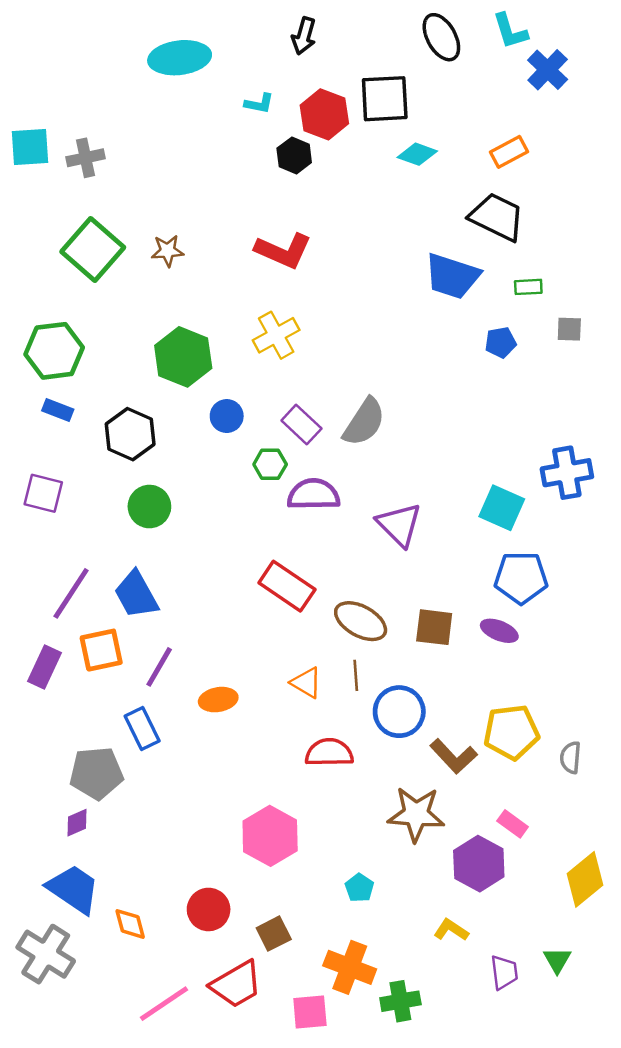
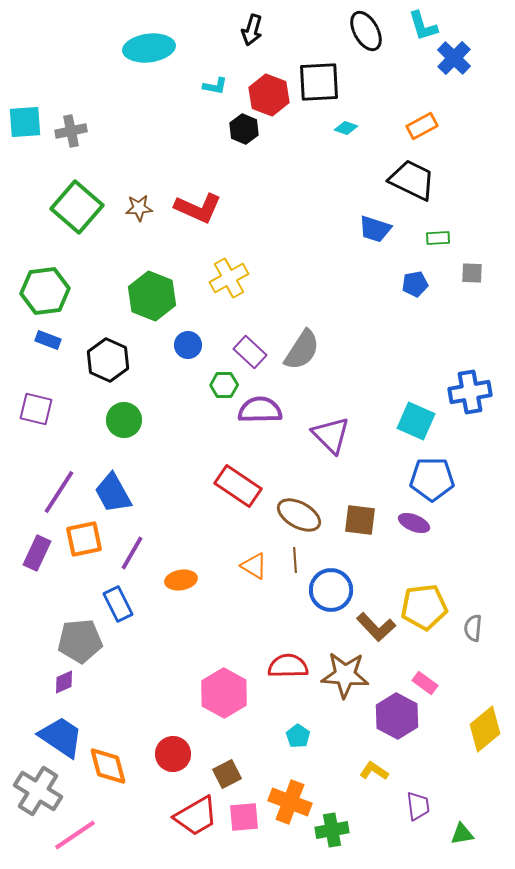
cyan diamond: (417, 154) -> (346, 128), size x0.7
red L-shape: (283, 251) -> (198, 208), moved
blue trapezoid: (452, 276) -> (375, 229), size x0.7
red semicircle: (329, 753) -> (288, 666), moved
orange diamond: (130, 924) -> (108, 766), size x1.4
green triangle: (557, 960) -> (462, 834), moved, turned 50
pink line: (164, 1004) -> (75, 835), moved
pink square: (310, 1012) -> (244, 817), moved

